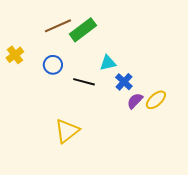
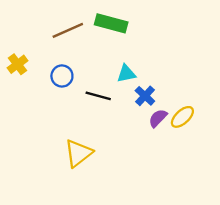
green rectangle: (83, 30) -> (111, 23), moved, turned 52

